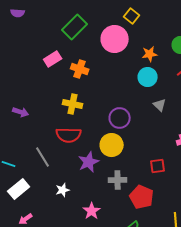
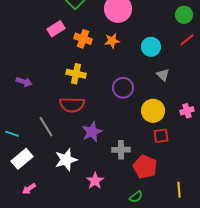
orange star: (150, 54) -> (112, 41), moved
yellow circle: (112, 145) -> (153, 111), moved
white star: (63, 190) -> (66, 160), size x1.6

